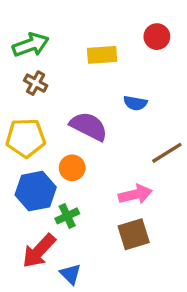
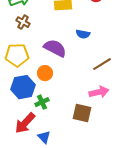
pink arrow: (135, 194) -> (99, 92), moved
brown square: (134, 234) -> (82, 113), turned 30

